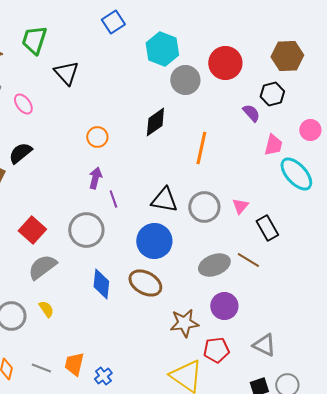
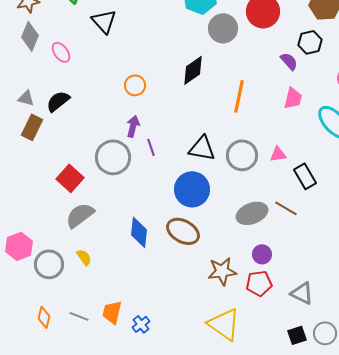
pink trapezoid: (273, 145) -> (293, 98), moved
pink triangle: (240, 206) -> (278, 154), turned 42
gray circle: (86, 230) -> (113, 157), moved
purple circle: (224, 306) -> (262, 254), size x0.7
red pentagon: (216, 350) -> (259, 283), moved

